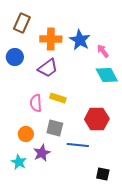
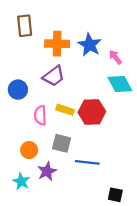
brown rectangle: (22, 23) -> (25, 26), turned -30
blue circle: (15, 57) -> (18, 90), moved
red hexagon: (97, 119) -> (92, 112), moved

